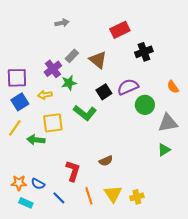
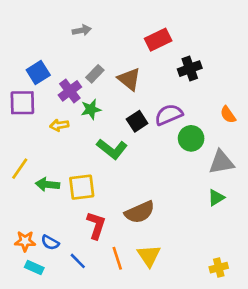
blue square: (20, 102) -> (38, 72), moved
yellow square: (53, 123) -> (82, 187), moved
brown semicircle: (106, 161) -> (140, 212), size x1.6
yellow cross: (137, 197) -> (219, 268), moved

